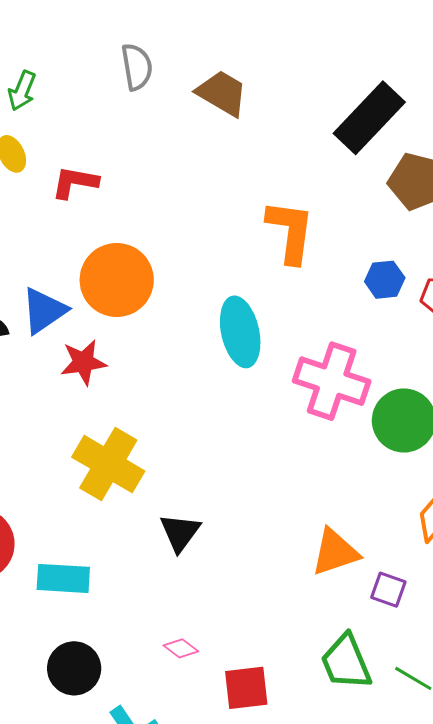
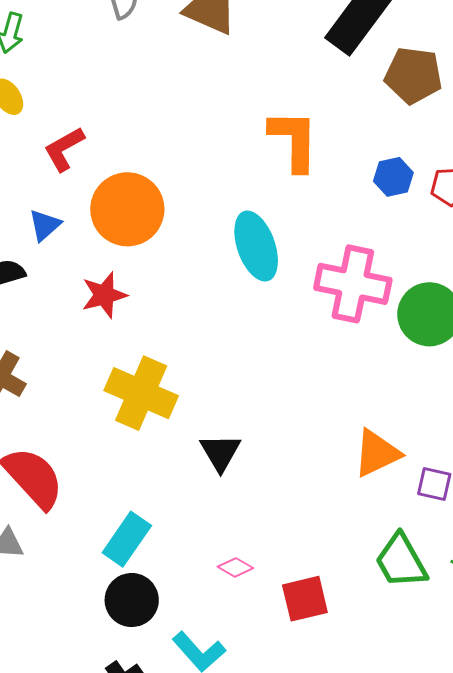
red L-shape: (75, 182) -> (64, 149), moved, turned -33
blue triangle: (44, 311) -> (45, 225), moved, size x0.7
cyan rectangle: (63, 578) -> (127, 539), moved, turned -52

